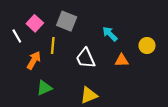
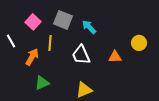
cyan arrow: (110, 34) -> (89, 27), moved
white line: (17, 36) -> (11, 41), moved

